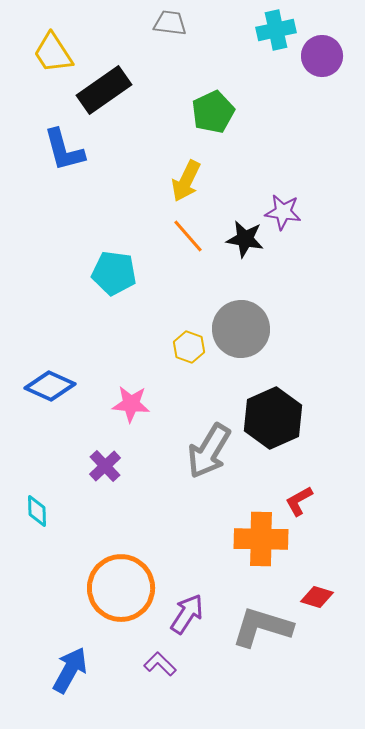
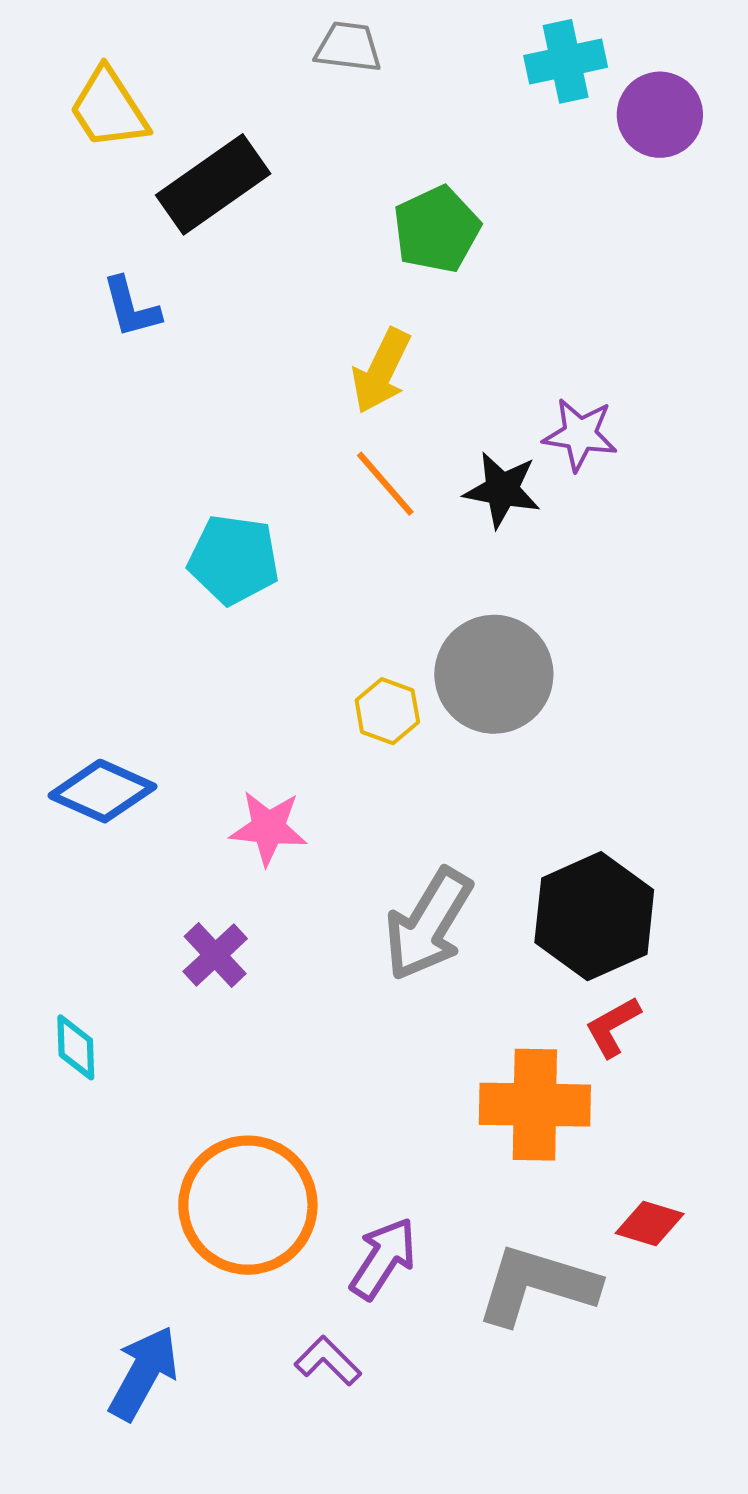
blue L-shape: (64, 150) -> (131, 307), size x0.7
black hexagon: (273, 418) -> (594, 916), moved

